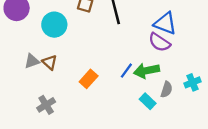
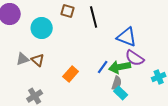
blue triangle: (165, 23) -> (127, 37), moved
purple semicircle: (159, 42) -> (135, 58), moved
gray semicircle: (167, 90) -> (117, 83), moved

